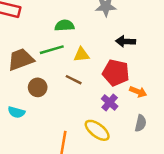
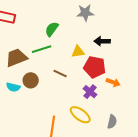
green semicircle: (64, 25) -> (52, 29), turned -49
yellow triangle: (81, 55) -> (78, 52), moved
cyan semicircle: (16, 112) -> (13, 87), moved
gray semicircle: (141, 123) -> (112, 122), moved

